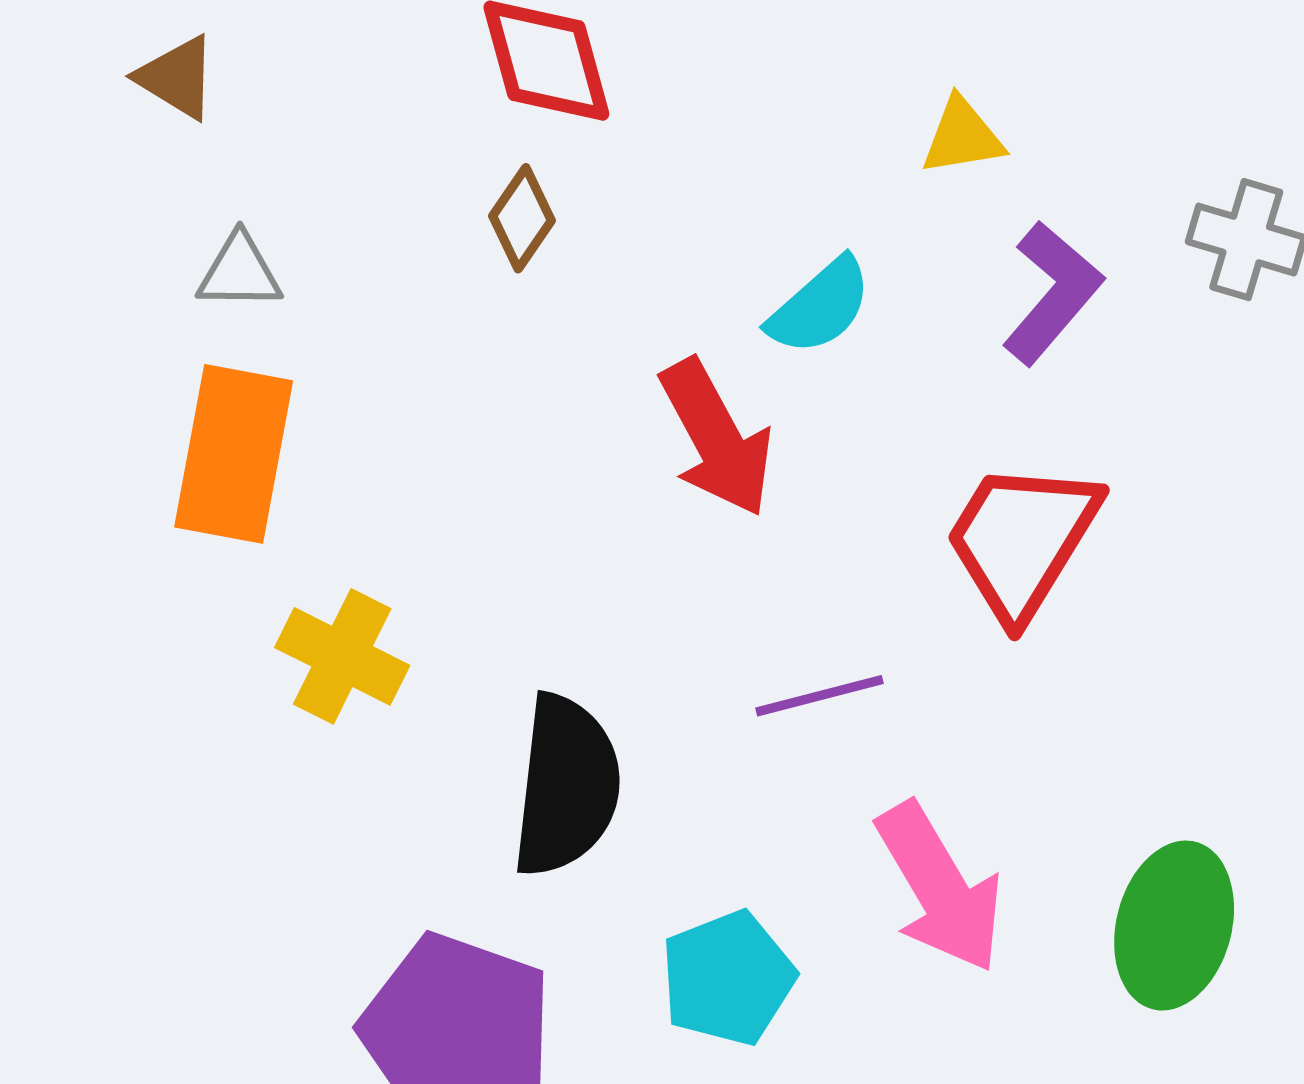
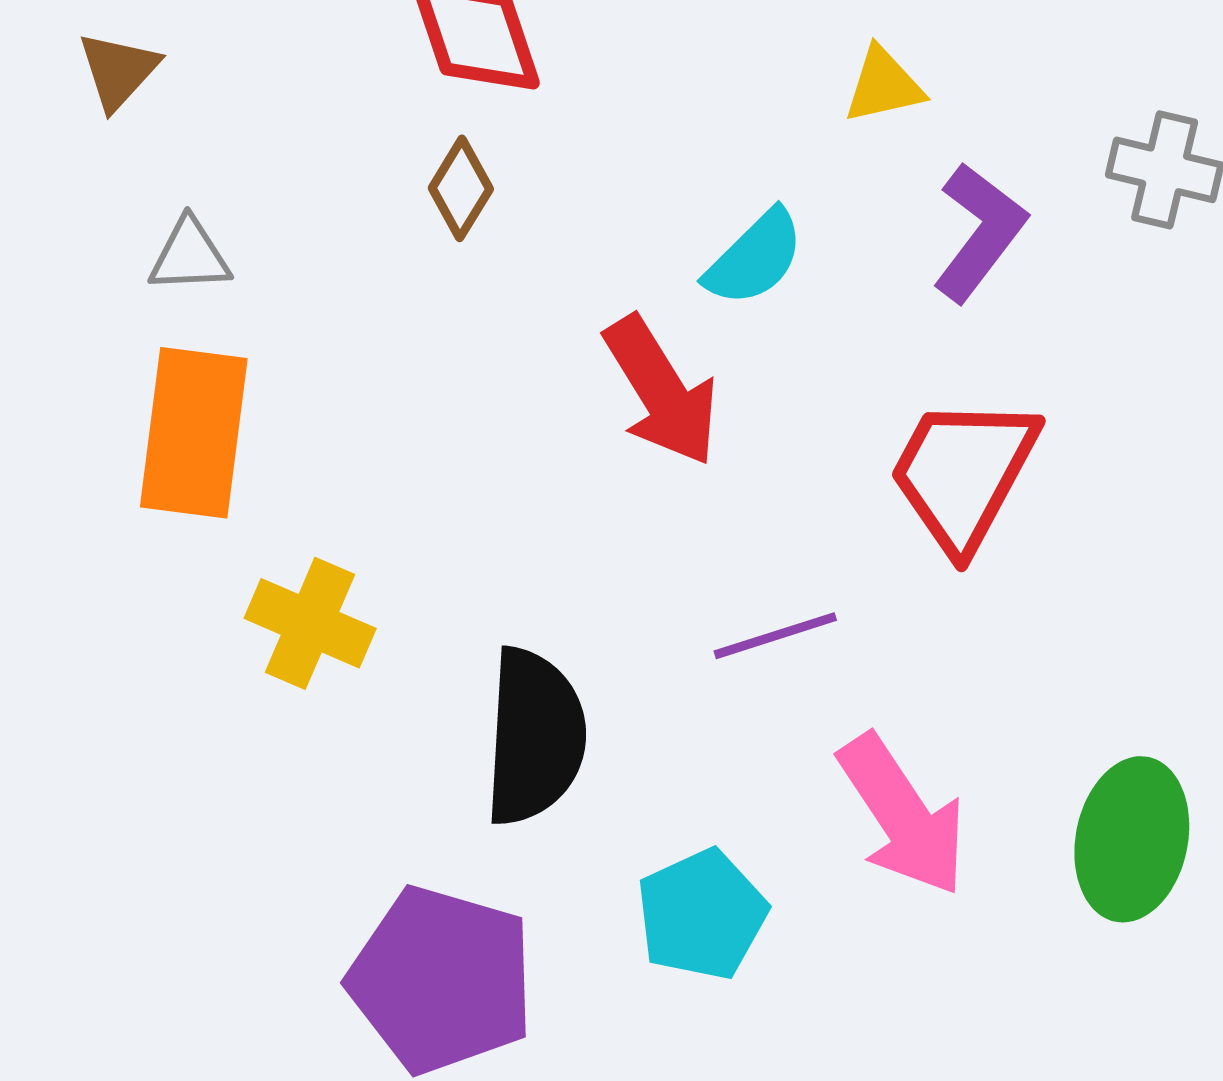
brown triangle: (177, 77) -> (118, 71), turned 44

